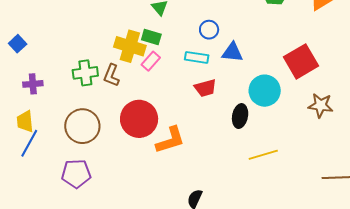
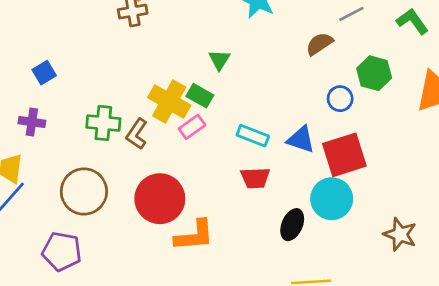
blue circle: (209, 30) -> (340, 99), moved
blue square: (18, 44) -> (44, 73), moved
red square: (301, 61) -> (344, 155), moved

